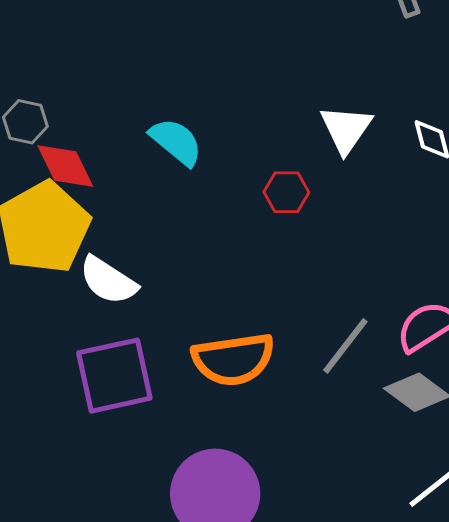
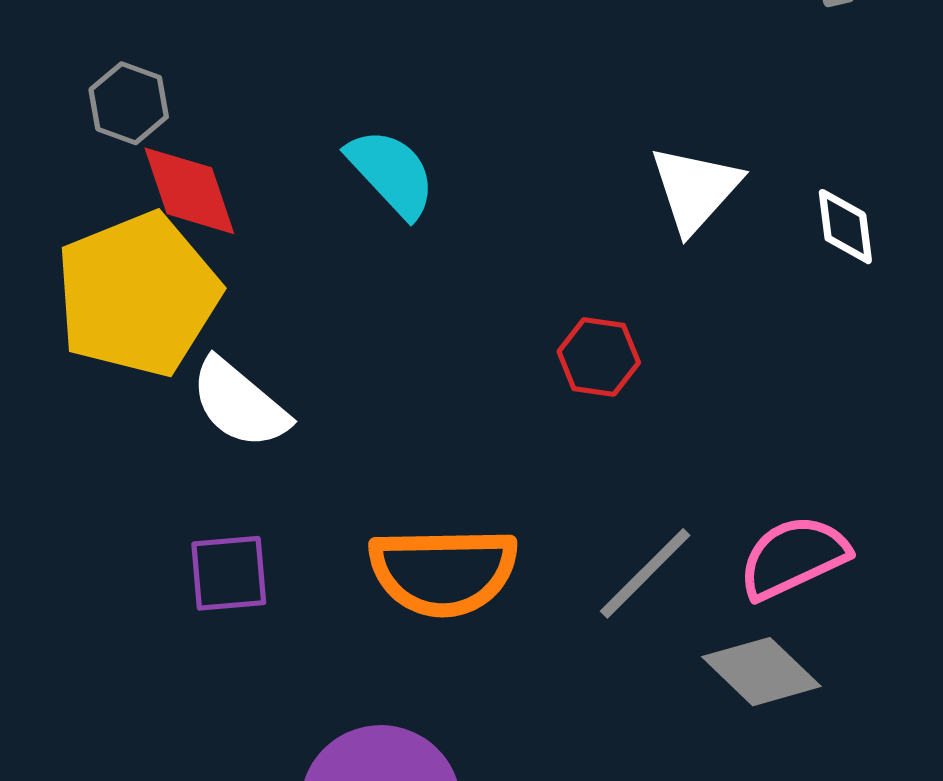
red hexagon: (286, 192) -> (599, 357), moved
purple square: (114, 376) -> (229, 573), size x0.6

